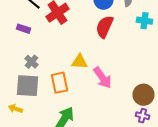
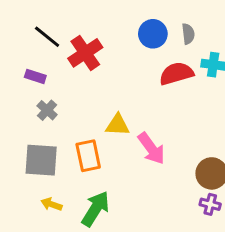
red semicircle: (104, 27) -> (176, 73), moved, turned 50
gray cross: (32, 62) -> (47, 110), moved
yellow arrow: (16, 109) -> (51, 204), moved

